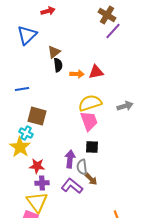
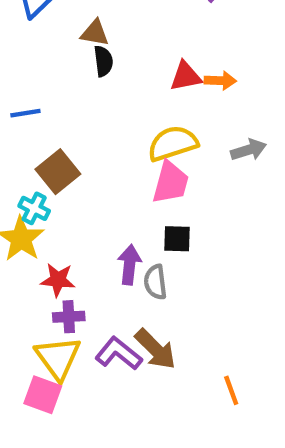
brown triangle: (54, 52) -> (95, 33), turned 48
orange arrow: (77, 74) -> (220, 81), moved
brown square: (37, 116) -> (58, 172), turned 36
pink trapezoid: (89, 121) -> (171, 182), turned 35
brown arrow: (91, 179) -> (155, 349), moved, size x1.5
purple L-shape: (72, 186) -> (119, 354), moved

